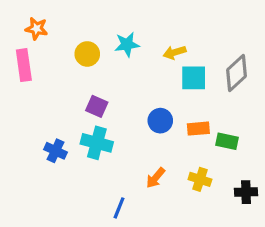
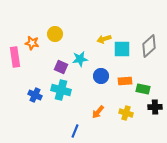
orange star: (36, 29) -> (32, 43), moved
cyan star: (127, 44) -> (80, 59), moved
yellow arrow: (175, 52) -> (104, 39), moved
pink rectangle: (24, 65) -> (15, 57), moved
black cross: (246, 192) -> (155, 107), moved

